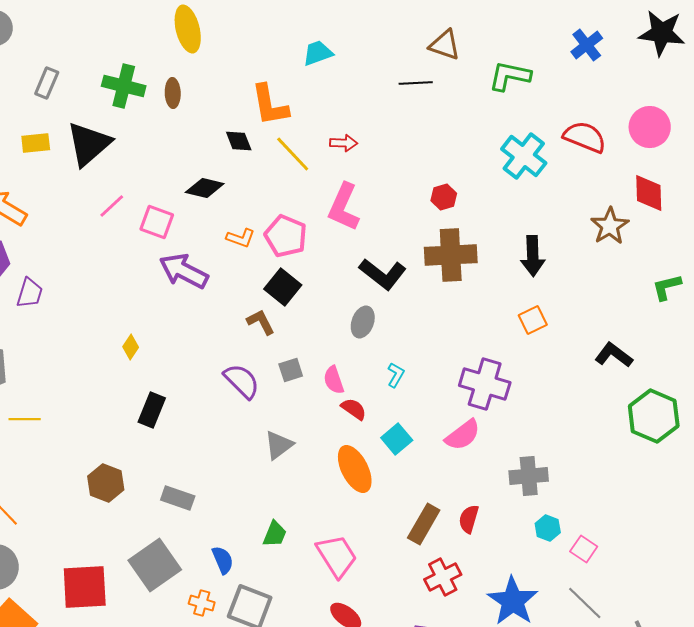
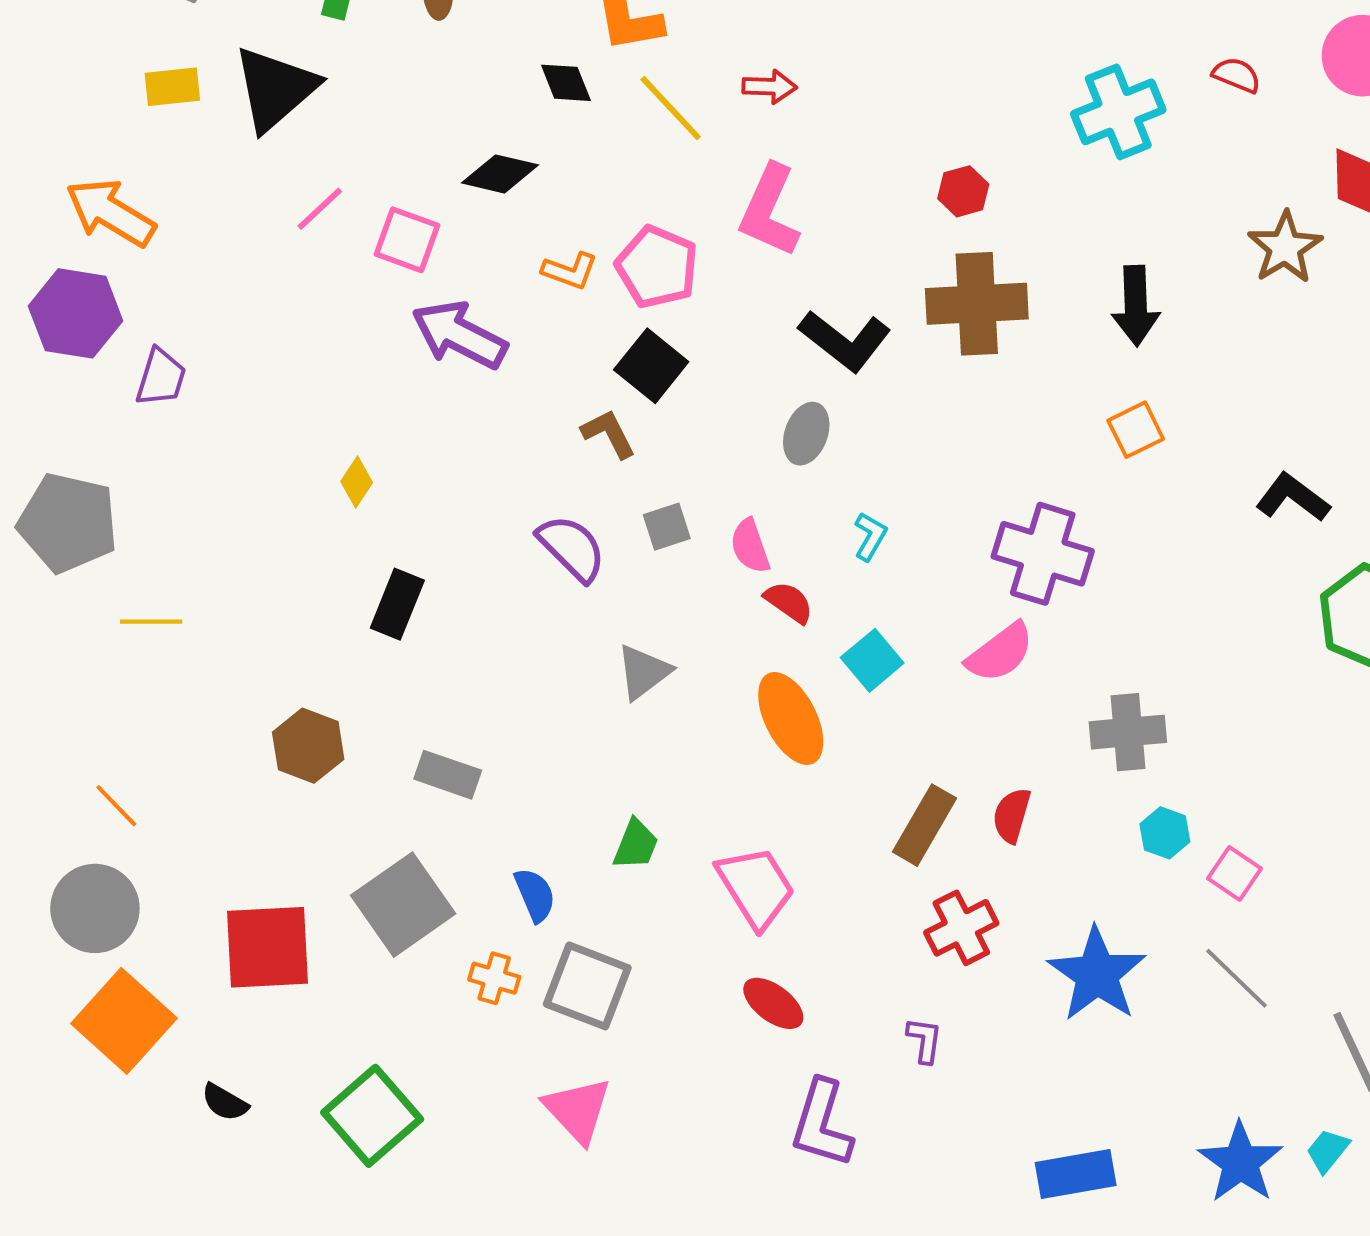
red semicircle: (585, 137) -> (1237, 75), size x0.6
cyan cross: (524, 156) -> (1118, 112), turned 30

